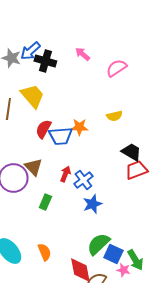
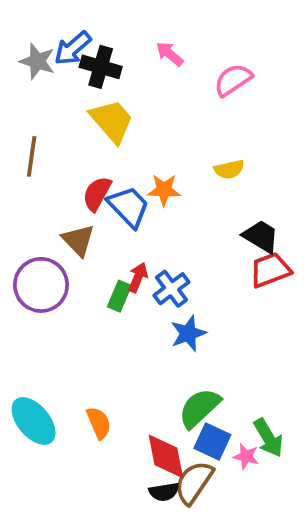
yellow trapezoid: (32, 96) -> (112, 121), moved
blue trapezoid: (60, 136) -> (129, 207), turned -130
brown triangle: (33, 167) -> (78, 240), moved
green rectangle: (45, 202) -> (119, 296), moved
blue square: (113, 254) -> (212, 441), moved

